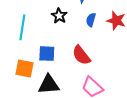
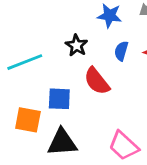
cyan line: (22, 27) -> (25, 62), turned 60
red semicircle: (81, 55) -> (97, 81), moved

